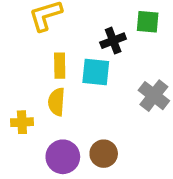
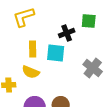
yellow semicircle: (57, 102) -> (31, 72), turned -72

